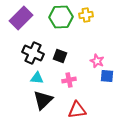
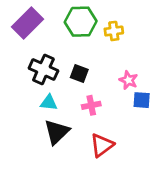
yellow cross: (86, 15) -> (114, 31), moved
red triangle: (77, 110) -> (102, 145), turned -30

